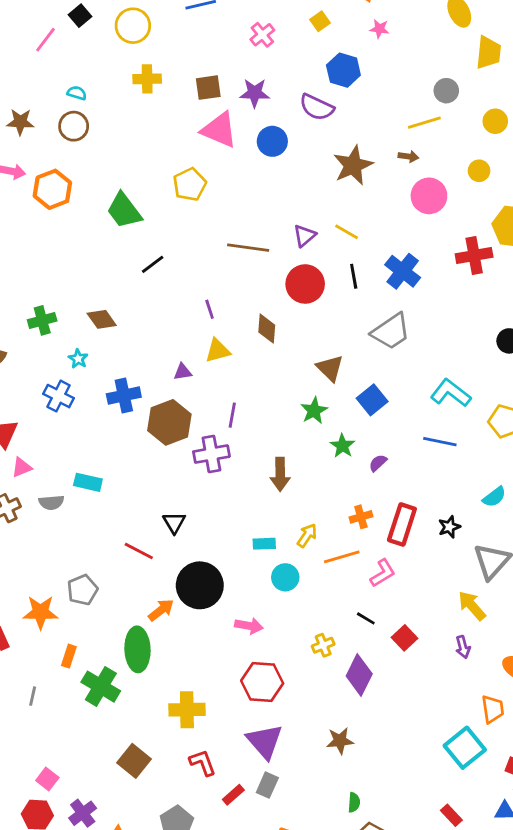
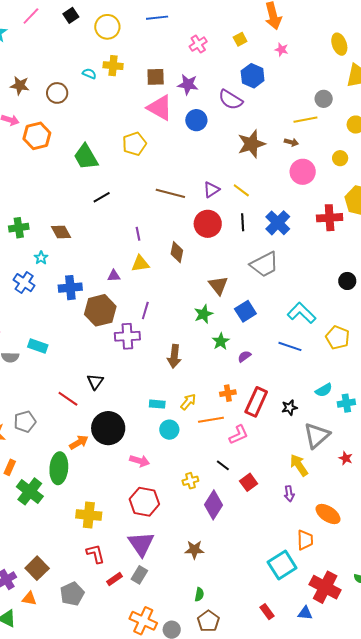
pink line: (46, 40) -> (31, 16), moved
cyan semicircle: (77, 93) -> (89, 74), moved
brown square: (134, 761) -> (37, 568), moved

